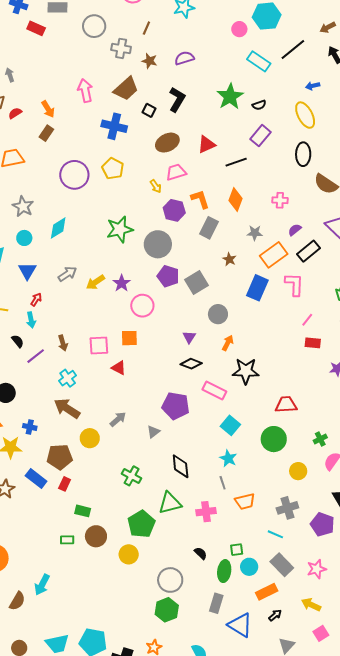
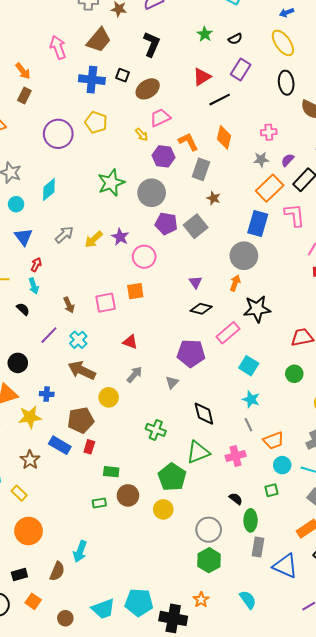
green star: (230, 96) -> (205, 34), size x0.6
black square: (149, 110) -> (123, 75), moved
red triangle: (207, 144) -> (202, 77), moved
gray star: (255, 233) -> (261, 159), moved
brown star: (229, 259) -> (214, 198), moved
gray circle: (218, 314) -> (244, 256), moved, size x1.4
purple line: (36, 356) -> (49, 335), moved
red triangle: (119, 368) -> (130, 342), moved
pink rectangle: (214, 390) -> (228, 333), turned -60
green circle: (274, 439) -> (294, 374), size x0.7
cyan circle: (249, 567) -> (282, 465), moved
green ellipse: (224, 571) -> (251, 520), moved

